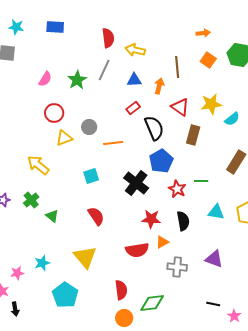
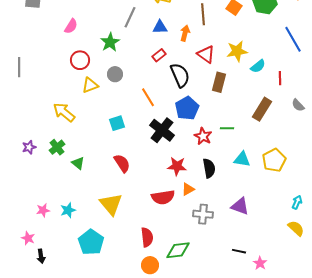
green star: (77, 80) -> (110, 42), moved
orange line: (113, 143) -> (148, 97), moved, turned 66
pink star: (17, 273) -> (43, 210), moved

